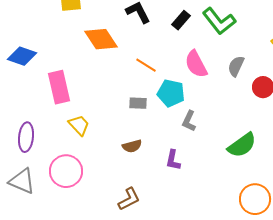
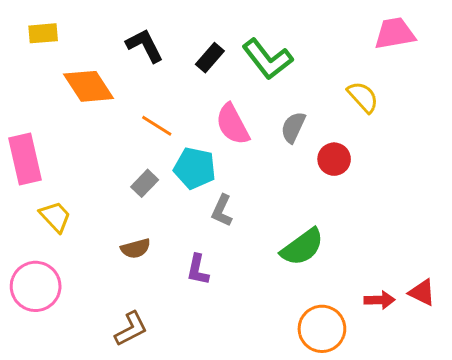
gray rectangle: (138, 103) -> (145, 183), turned -48

